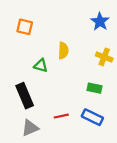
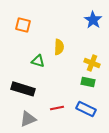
yellow cross: (104, 57) -> (92, 63), moved
black rectangle: (25, 96) -> (23, 89), turned -50

